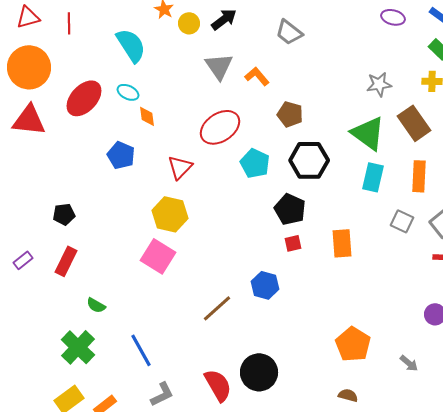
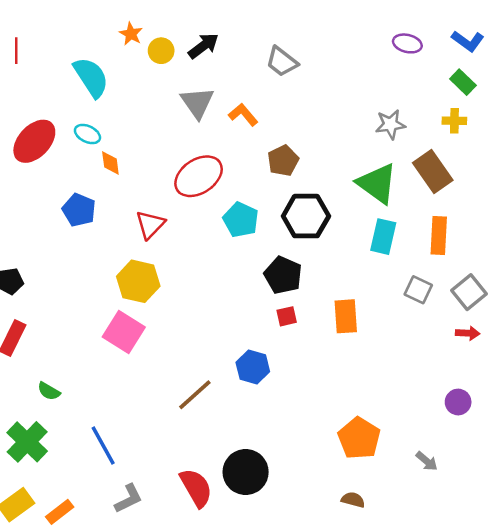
brown pentagon: (290, 114) -> (283, 161), turned 30

